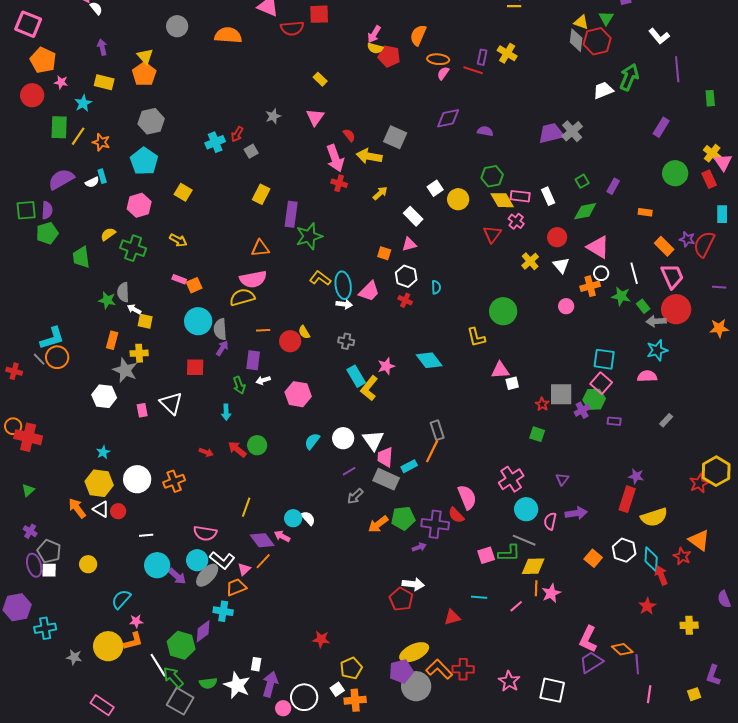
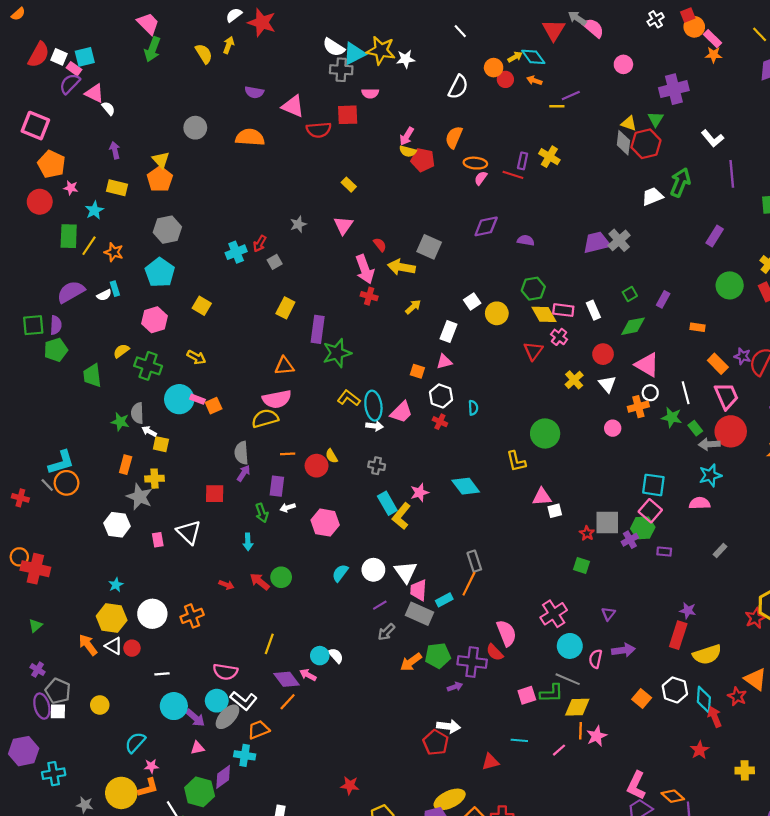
white rectangle: (413, 216) -> (449, 332), turned 66
cyan circle: (198, 321) -> (179, 399), moved
pink triangle: (244, 569) -> (197, 748), moved, turned 32

